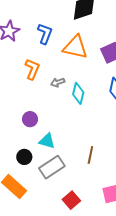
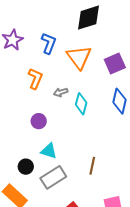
orange triangle: (75, 47) -> (79, 57), turned 40
purple circle: (30, 119) -> (39, 121), moved

